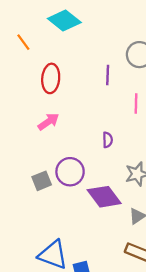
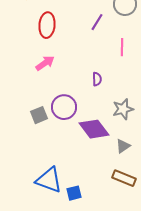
purple line: (108, 75) -> (97, 22), turned 30

